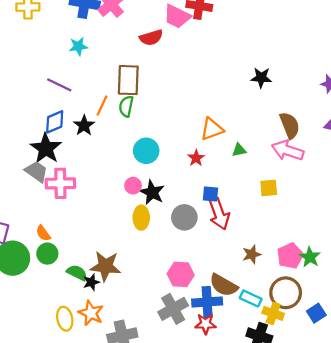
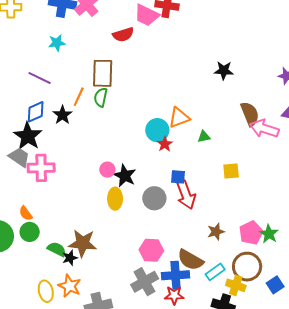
pink arrow: (288, 150) -> (264, 129), moved
cyan circle: (146, 151) -> (157, 130), moved
cyan rectangle: (251, 298) -> (215, 272), turned -60

